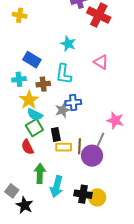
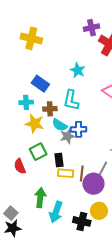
yellow cross: (20, 15) -> (31, 38), size x1.5
yellow star: (29, 100) -> (35, 124), turned -30
cyan semicircle: (35, 115) -> (60, 125), moved
red semicircle: (27, 147) -> (20, 166), moved
yellow circle: (97, 197) -> (99, 211), moved
black star: (25, 205) -> (13, 228), moved, turned 30

